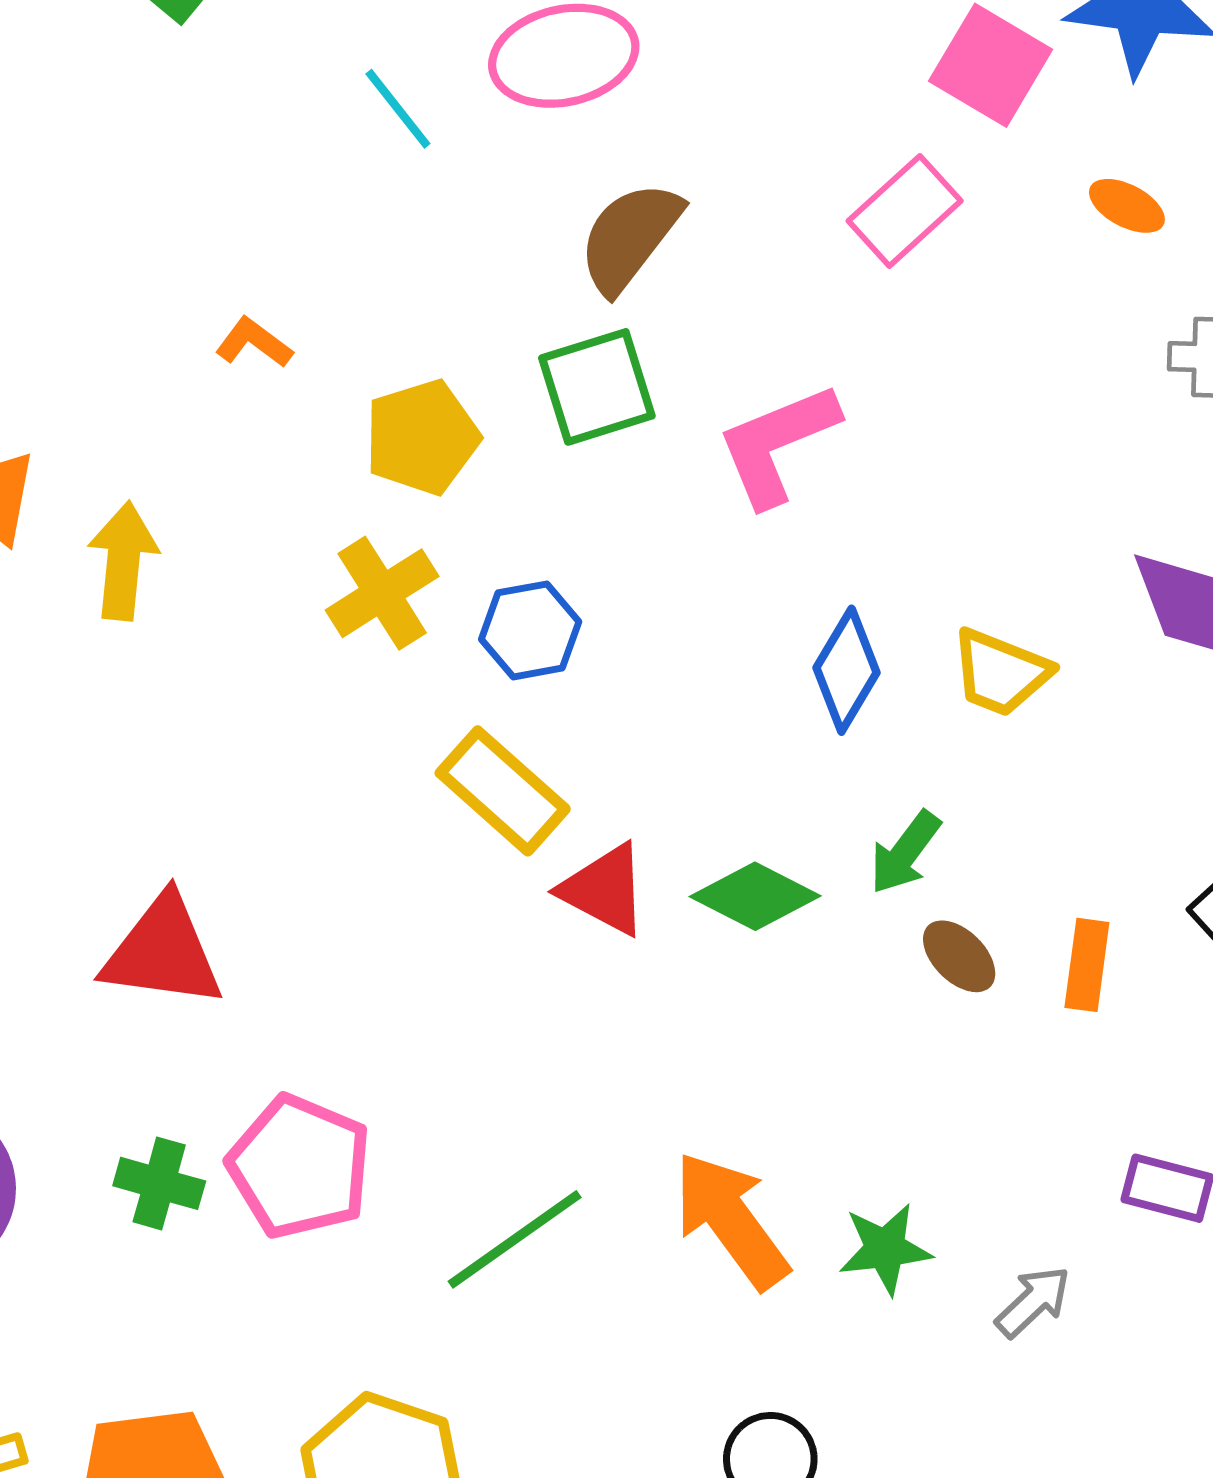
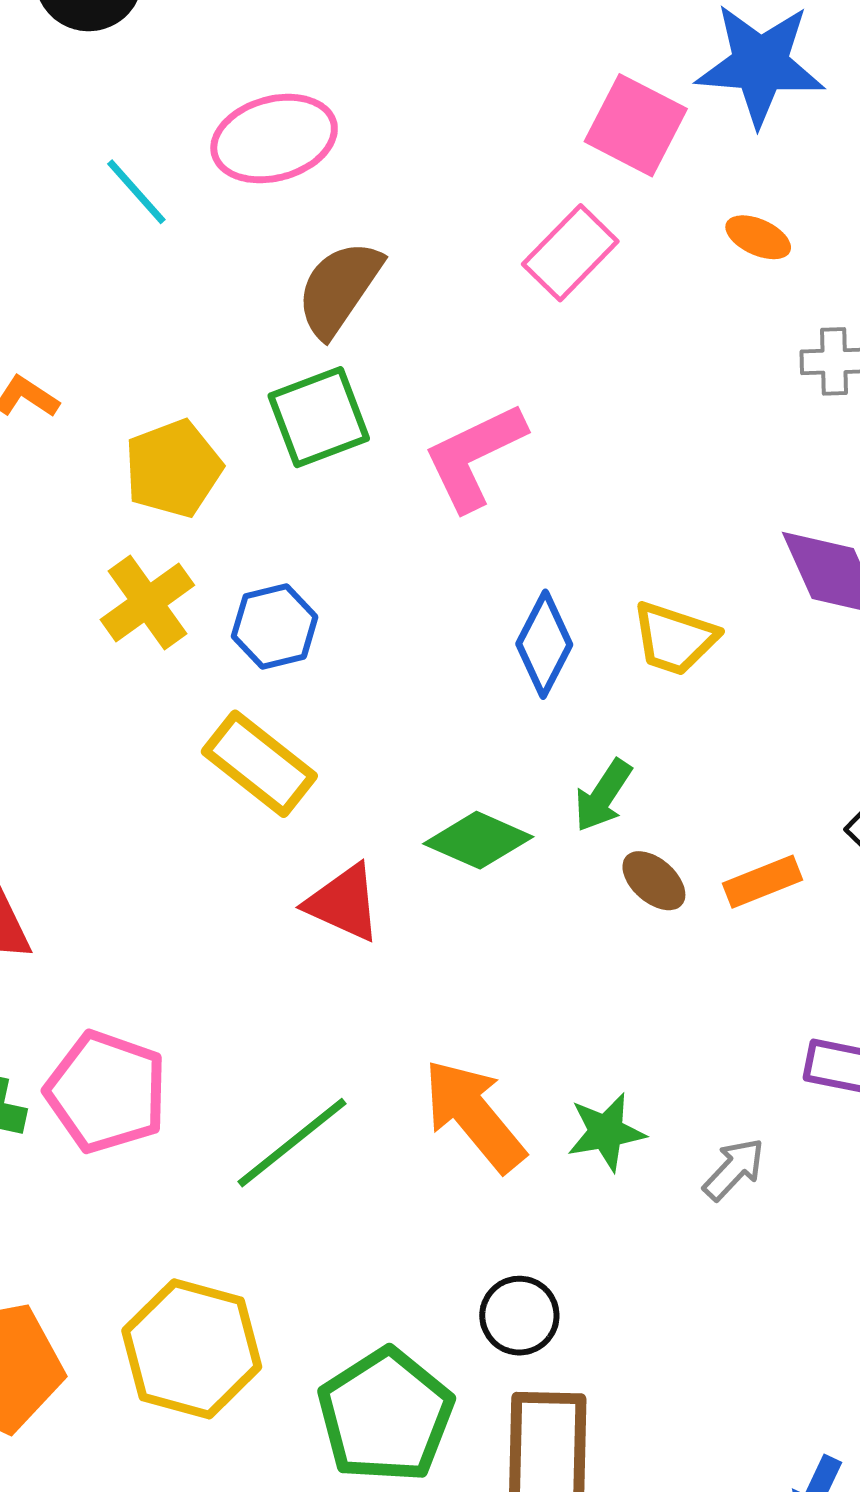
red triangle: (604, 890) -> (344, 903), moved
orange rectangle: (1087, 965) -> (762, 882), turned 64

